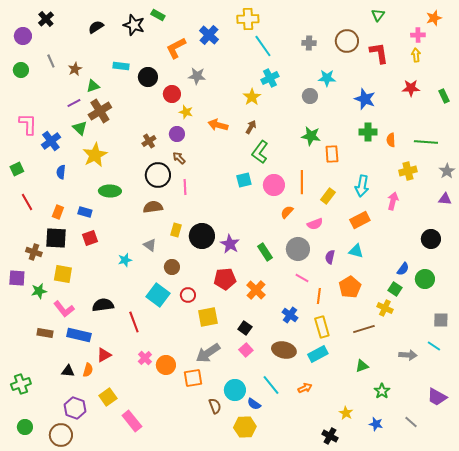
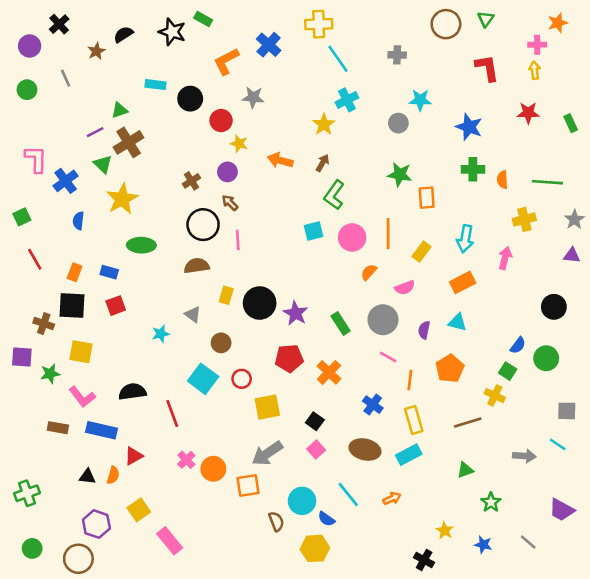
brown circle: (347, 41) -> (446, 24), moved
brown star: (75, 69) -> (96, 51), moved

